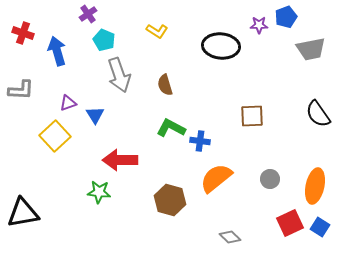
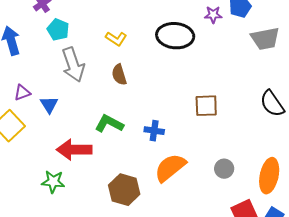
yellow L-shape: (157, 31) -> (116, 39), moved
green L-shape: (171, 128) -> (109, 124), moved

